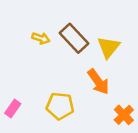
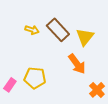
yellow pentagon: (60, 106) -> (35, 78), moved

